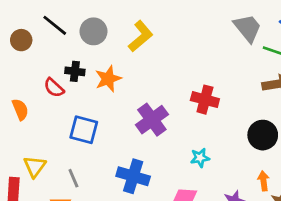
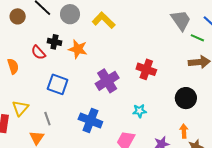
yellow L-shape: (141, 36) -> (104, 20), turned -100
orange star: (108, 79) -> (78, 49), turned 30

